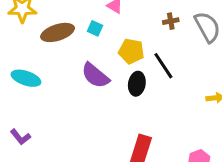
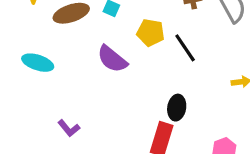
black ellipse: (137, 84) -> (177, 108), moved
purple L-shape: (20, 137) -> (69, 128), moved

